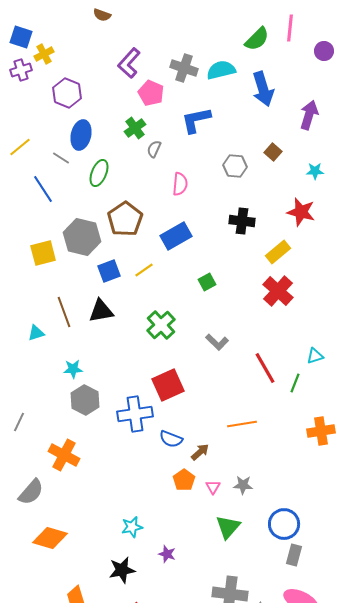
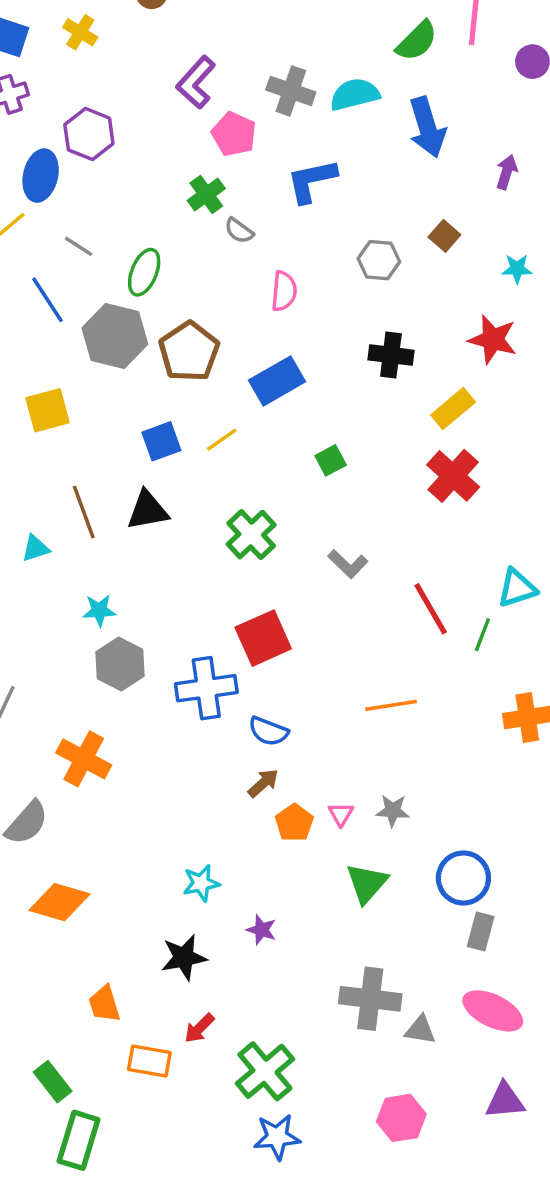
yellow cross: (44, 54) -> (80, 32), moved, turned -30
purple arrow: (309, 115) -> (507, 172), size x0.7
blue ellipse: (81, 135) -> (41, 176), moved
gray semicircle: (154, 149) -> (239, 231), turned -78
gray hexagon: (82, 237) -> (115, 336), moved
cyan triangle: (315, 356) -> (517, 588), size x1.4
brown arrow: (200, 452) -> (263, 783), moved
orange pentagon: (184, 480) -> (294, 823), moved

